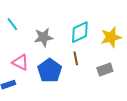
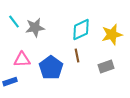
gray star: (44, 37) -> (35, 28), moved
pink triangle: (20, 62) -> (22, 60), turned -30

